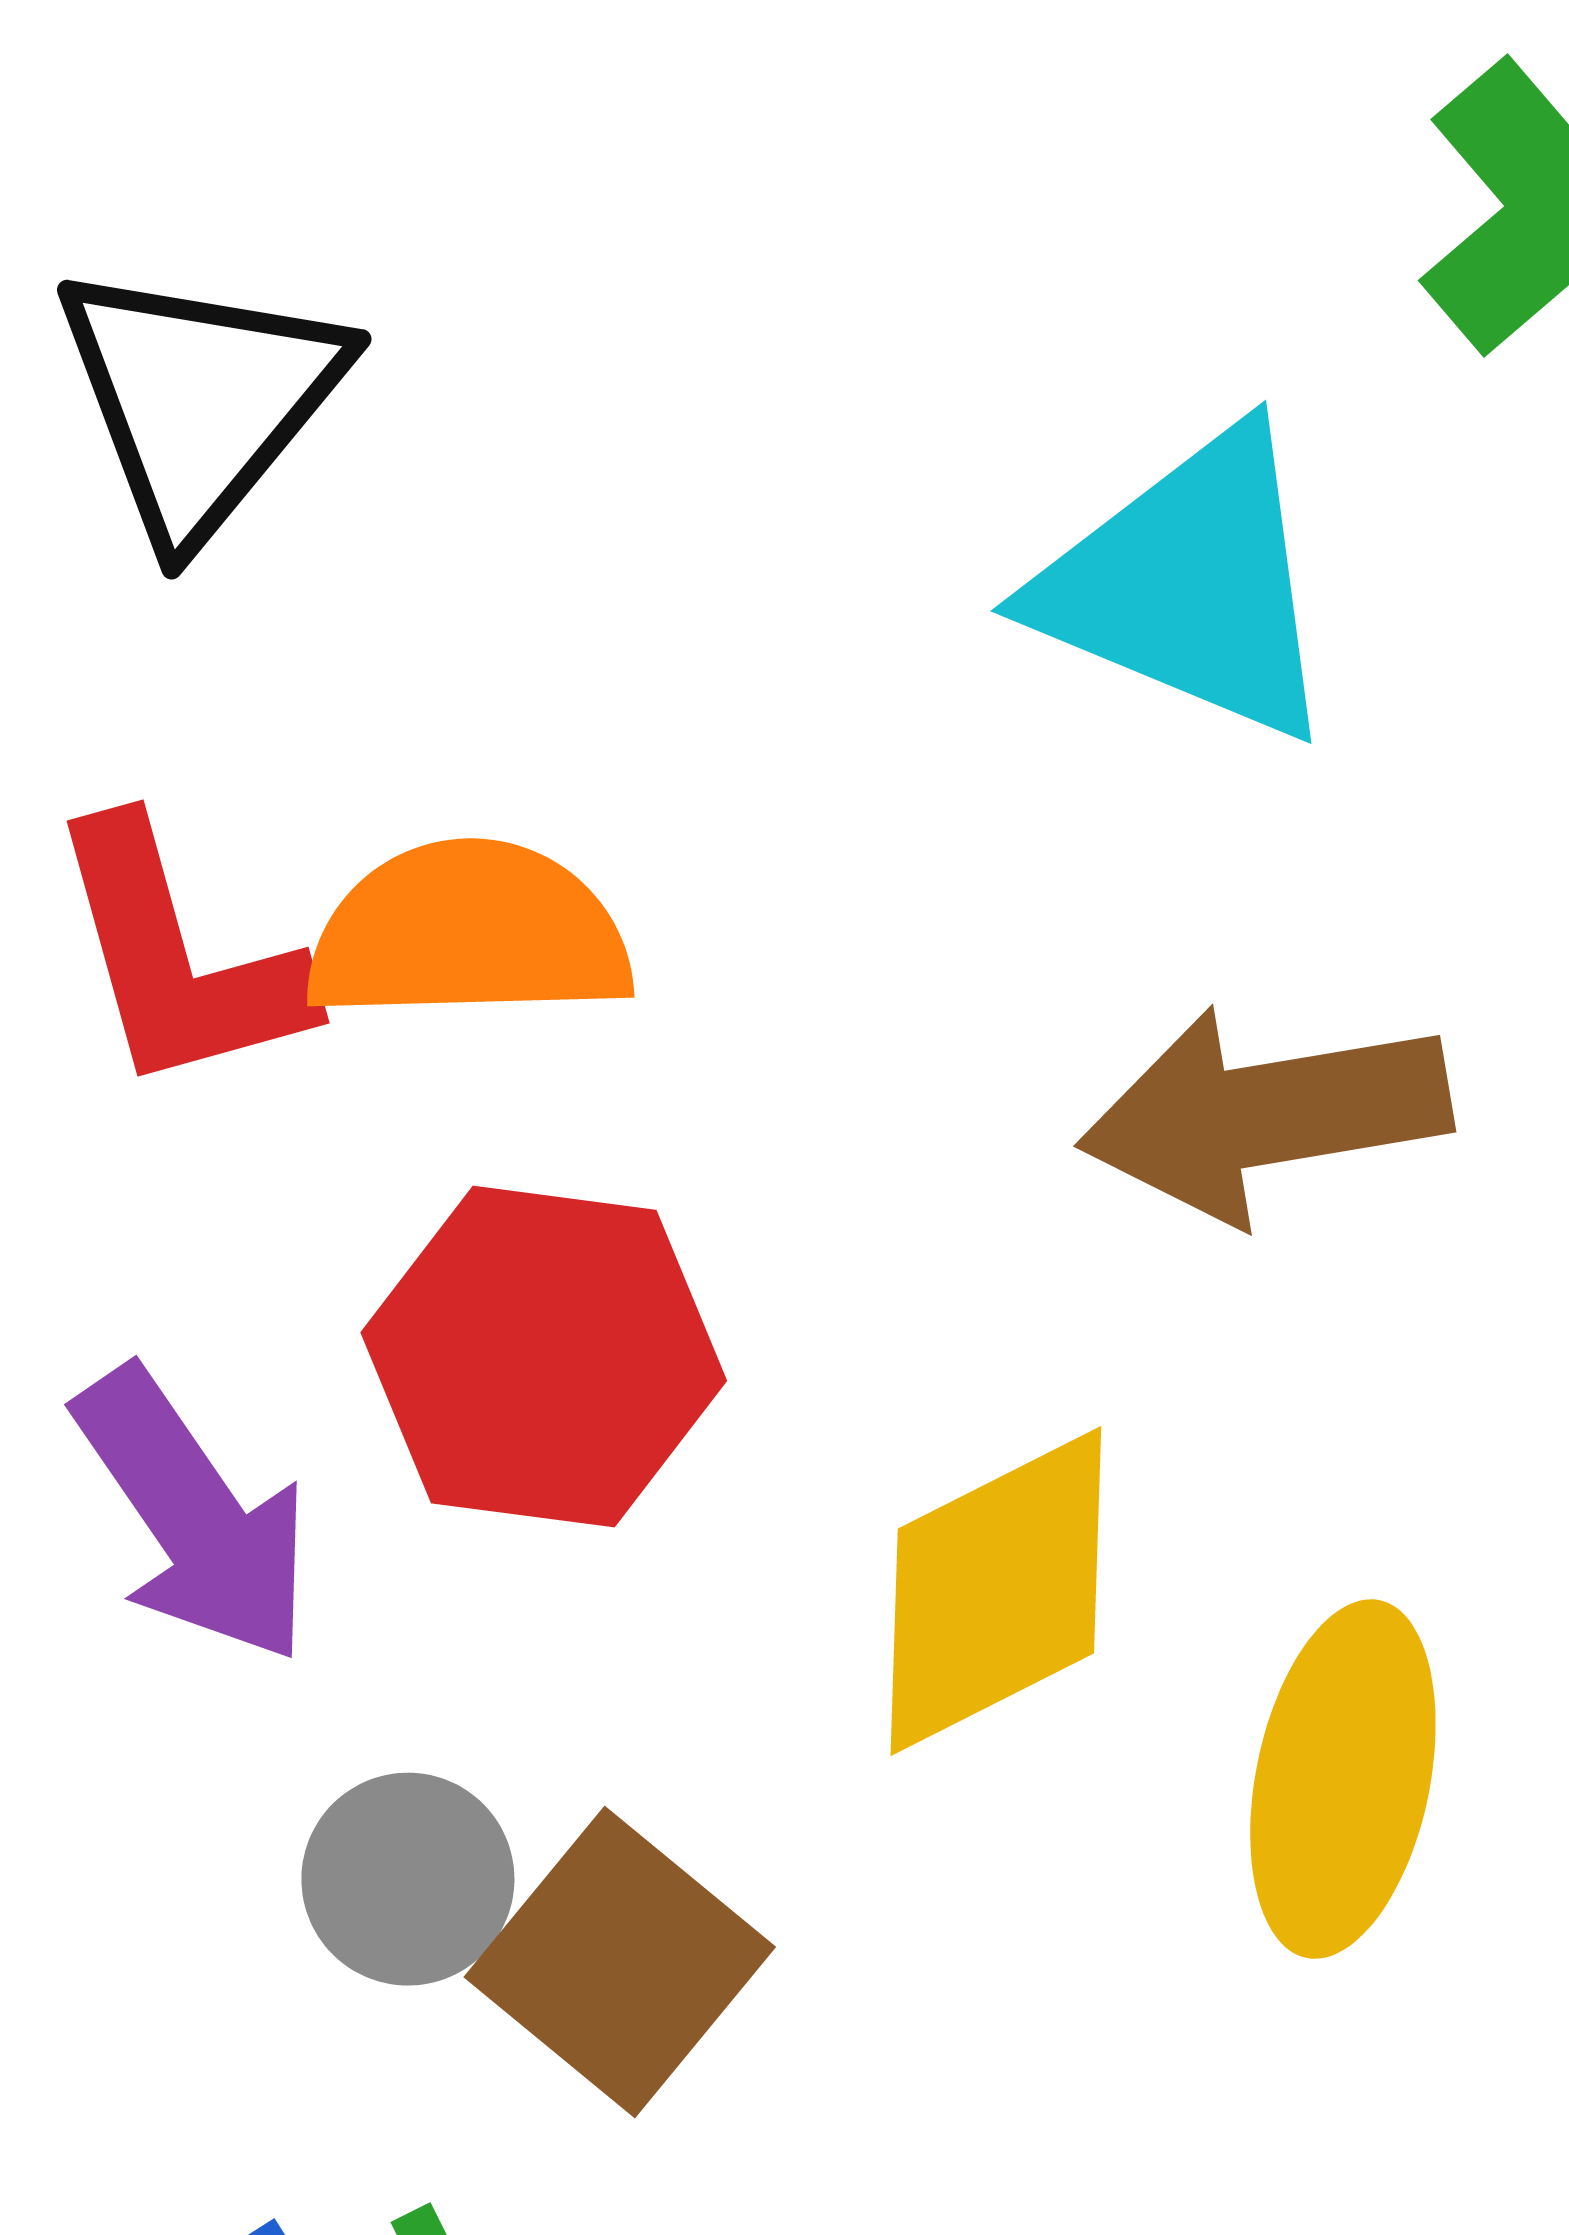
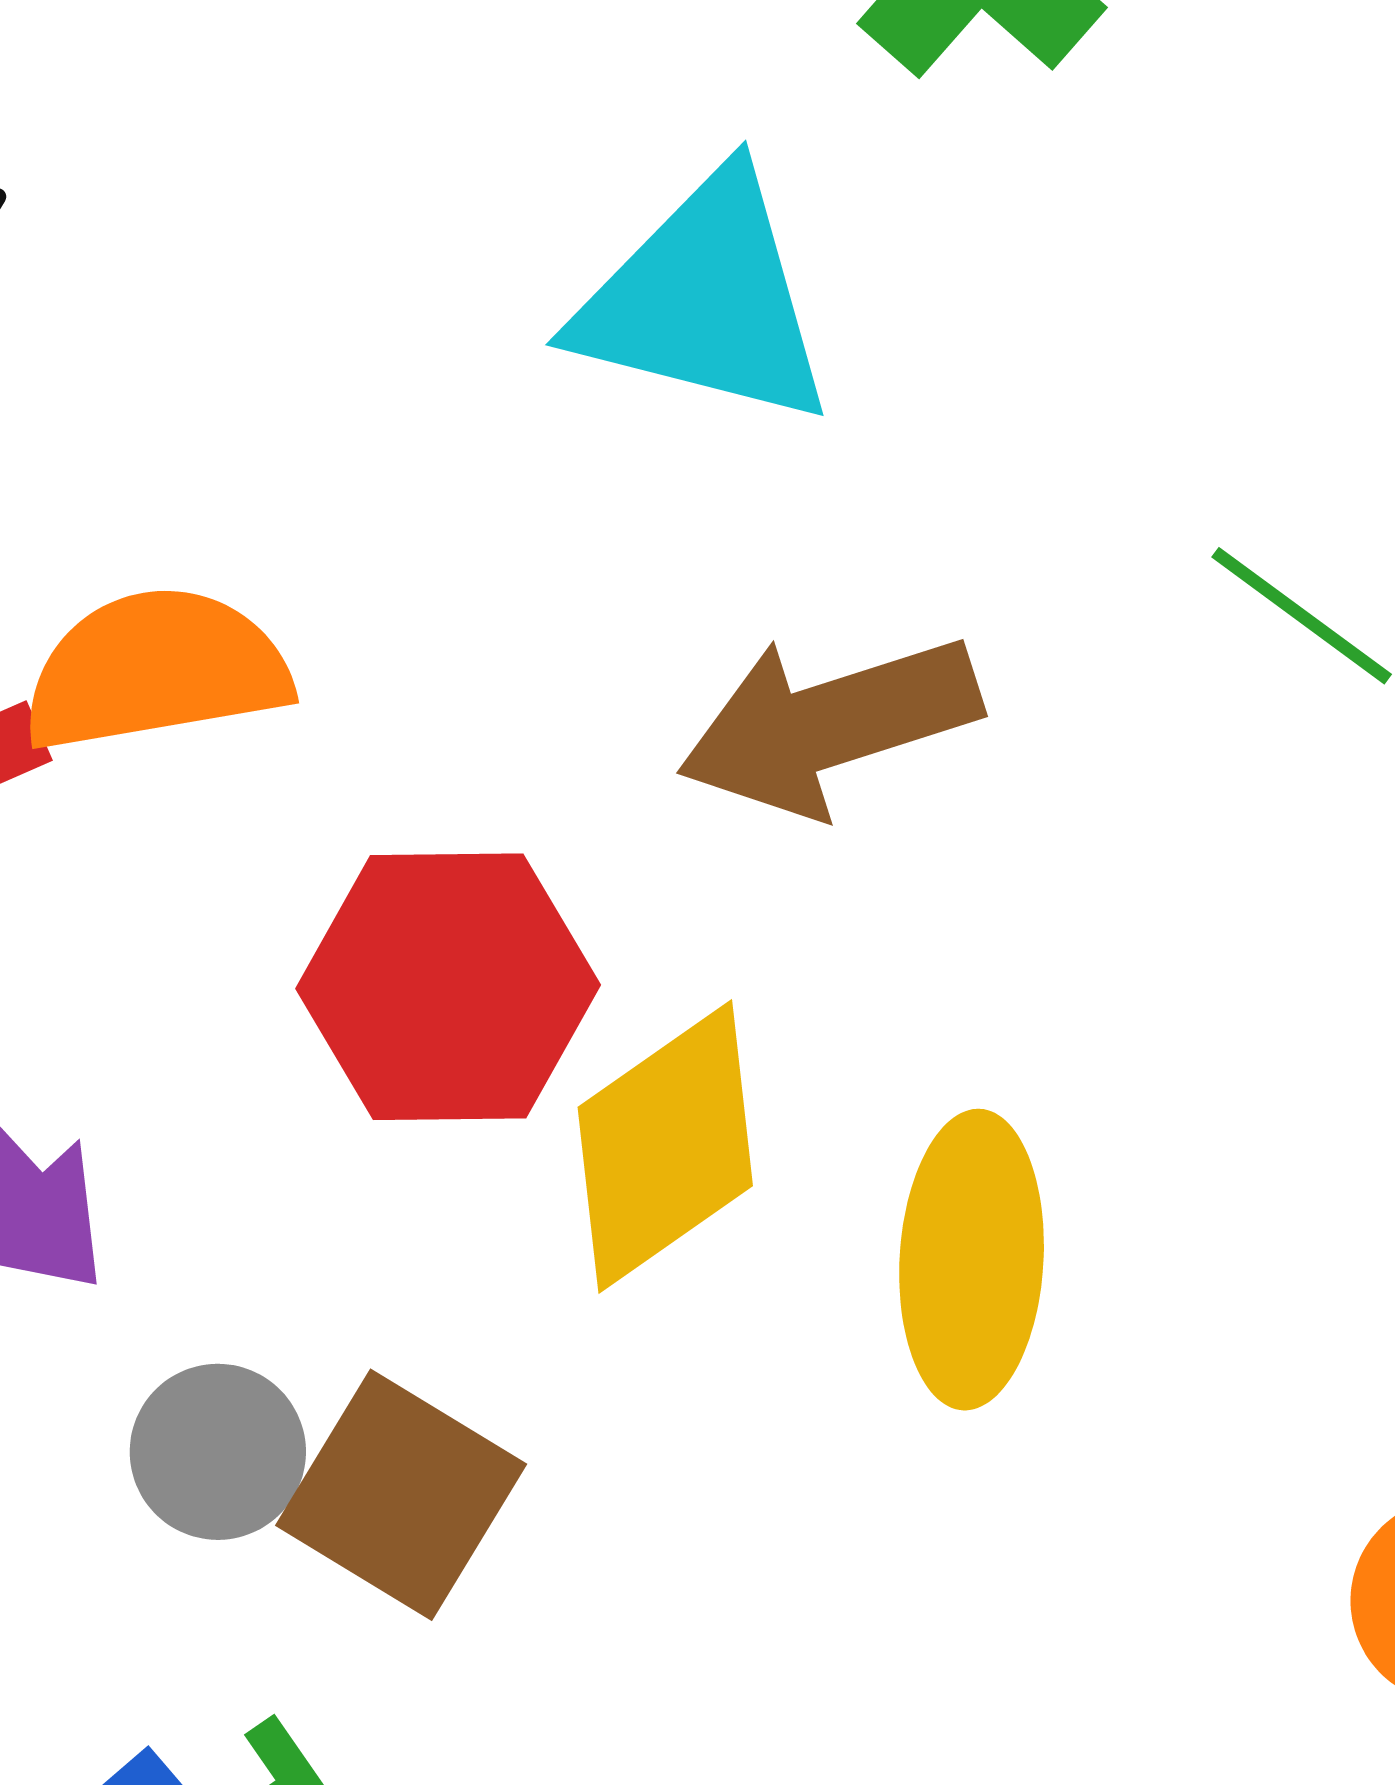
red hexagon: (544, 1357) -> (448, 987), moved

